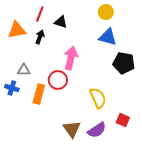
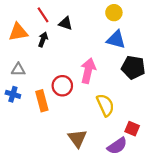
red line: (40, 14) -> (43, 15), turned -56
pink arrow: (71, 58) -> (88, 71), moved
gray triangle: (24, 70) -> (18, 70), moved
orange rectangle: (39, 94) -> (42, 101), turned -30
purple semicircle: (97, 130) -> (117, 146), moved

